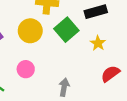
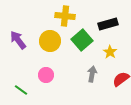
gray arrow: (64, 87) -> (92, 74), moved

